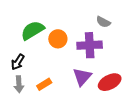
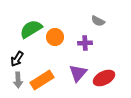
purple cross: (90, 45) -> (85, 43), size x0.6
orange rectangle: (44, 84) -> (42, 80), size x1.6

